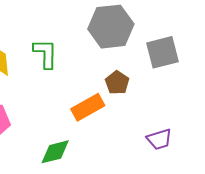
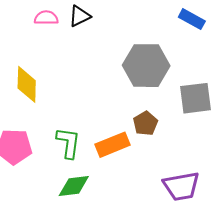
green L-shape: (45, 54) -> (68, 143), moved
purple trapezoid: (159, 139) -> (181, 186), size x1.4

